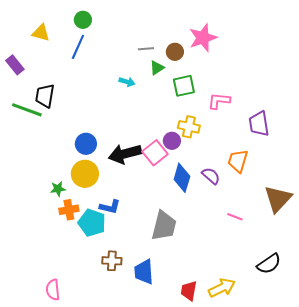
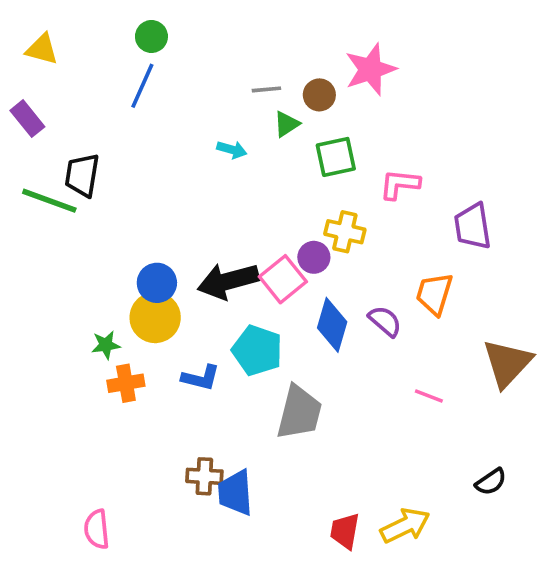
yellow triangle: (41, 33) -> (42, 49), moved
blue circle: (86, 144) -> (157, 283), moved
cyan pentagon: (92, 223) -> (257, 350), moved
black semicircle: (269, 264) -> (491, 482), size x0.7
blue trapezoid: (144, 272) -> (235, 493), moved

